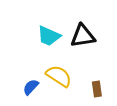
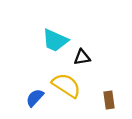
black triangle: (83, 36) -> (82, 57), moved, size x0.6

